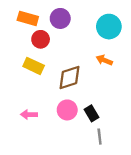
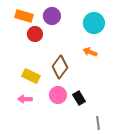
yellow rectangle: (34, 66) -> (31, 76), moved
brown diamond: (69, 78) -> (60, 67), turned -35
gray line: (100, 137) -> (98, 123), moved

